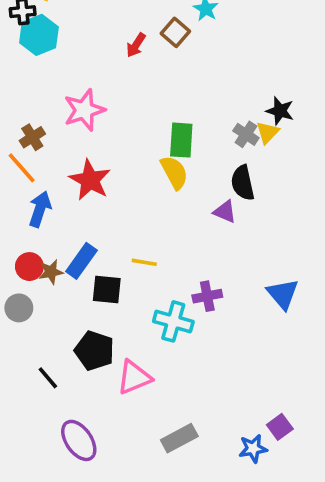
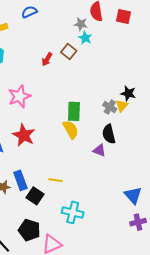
blue rectangle: (81, 261) -> (20, 180), turned -54
black square: (107, 289) -> (35, 196), turned 30
purple cross: (207, 296) -> (138, 222), moved

